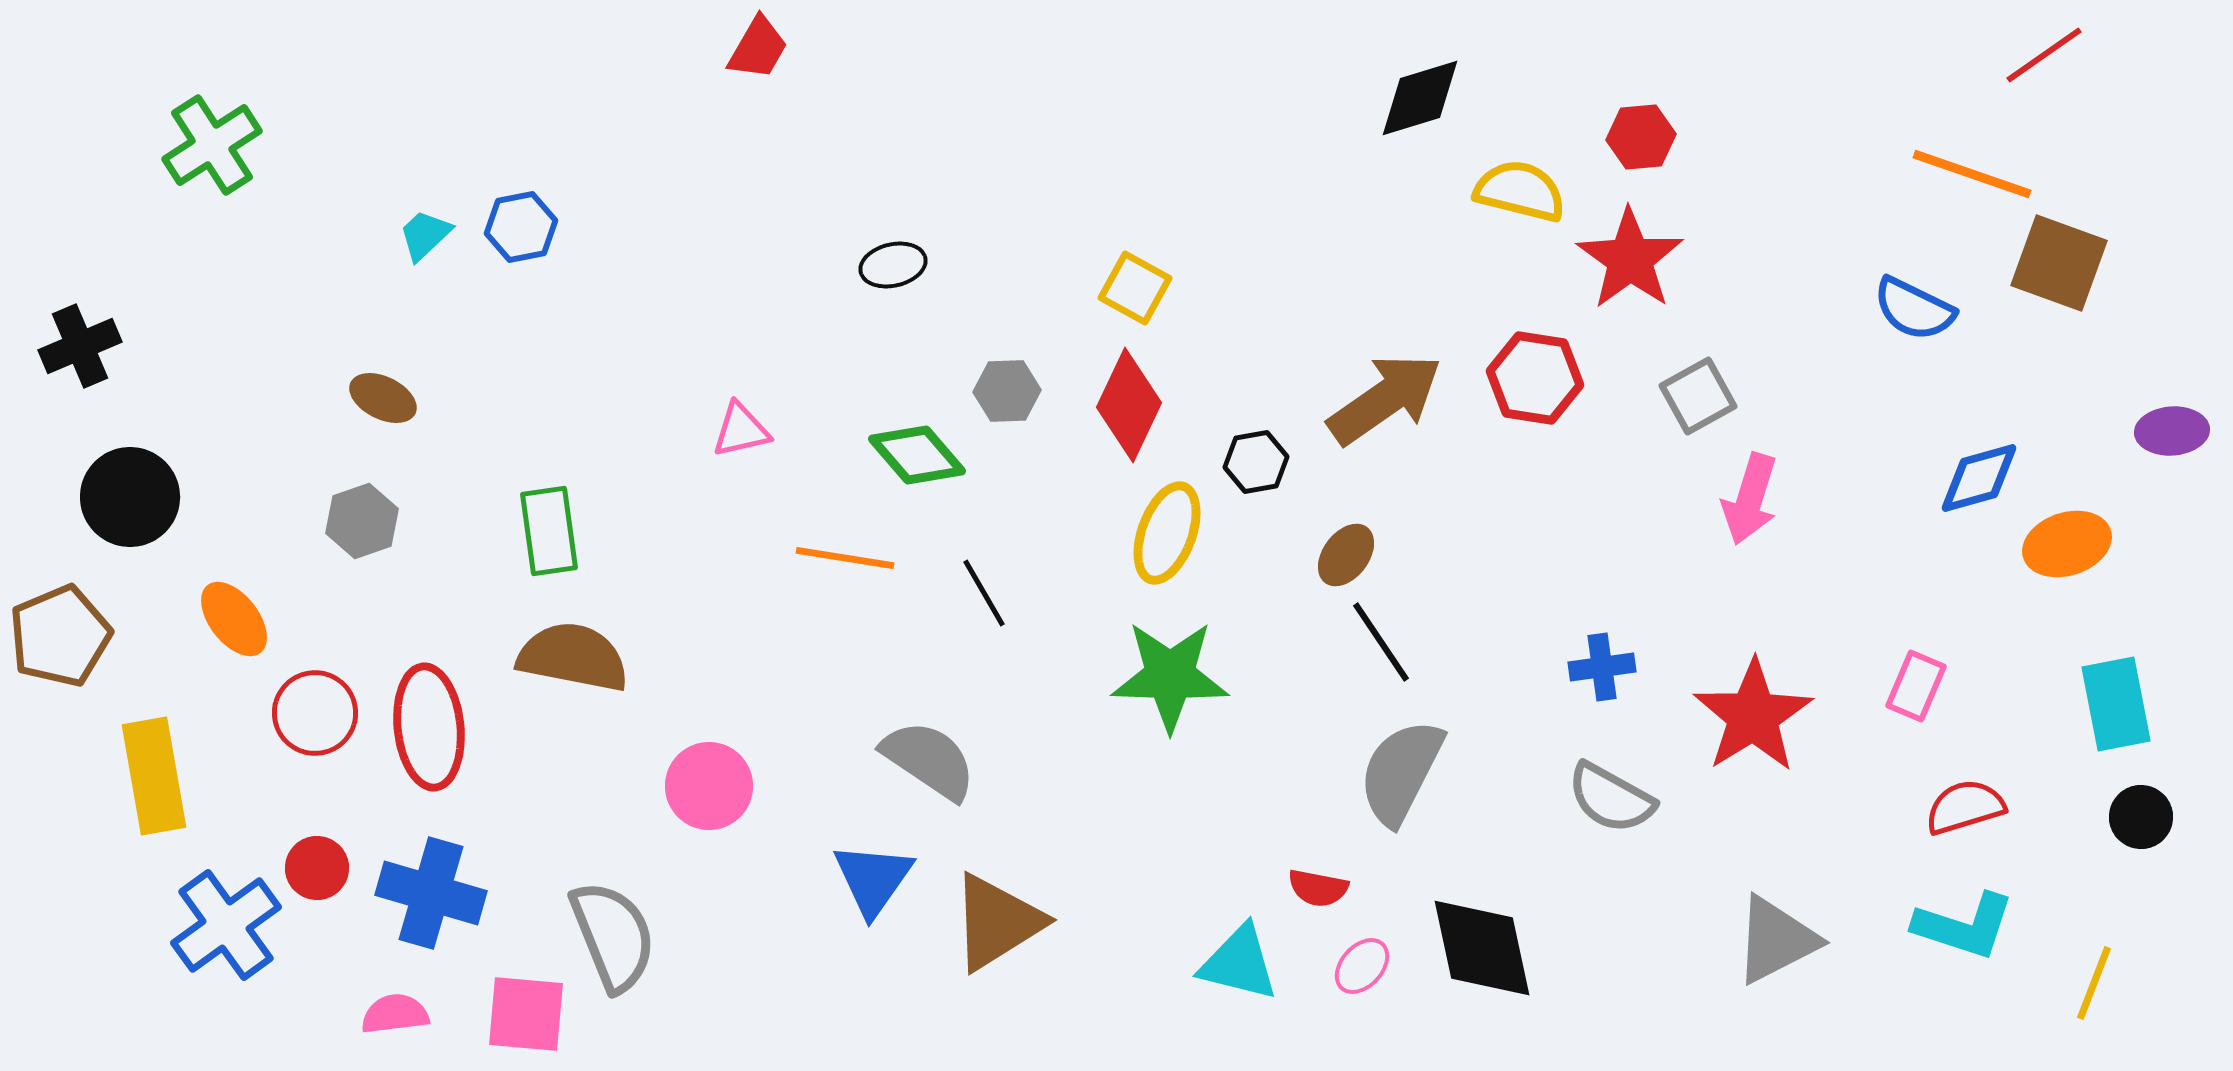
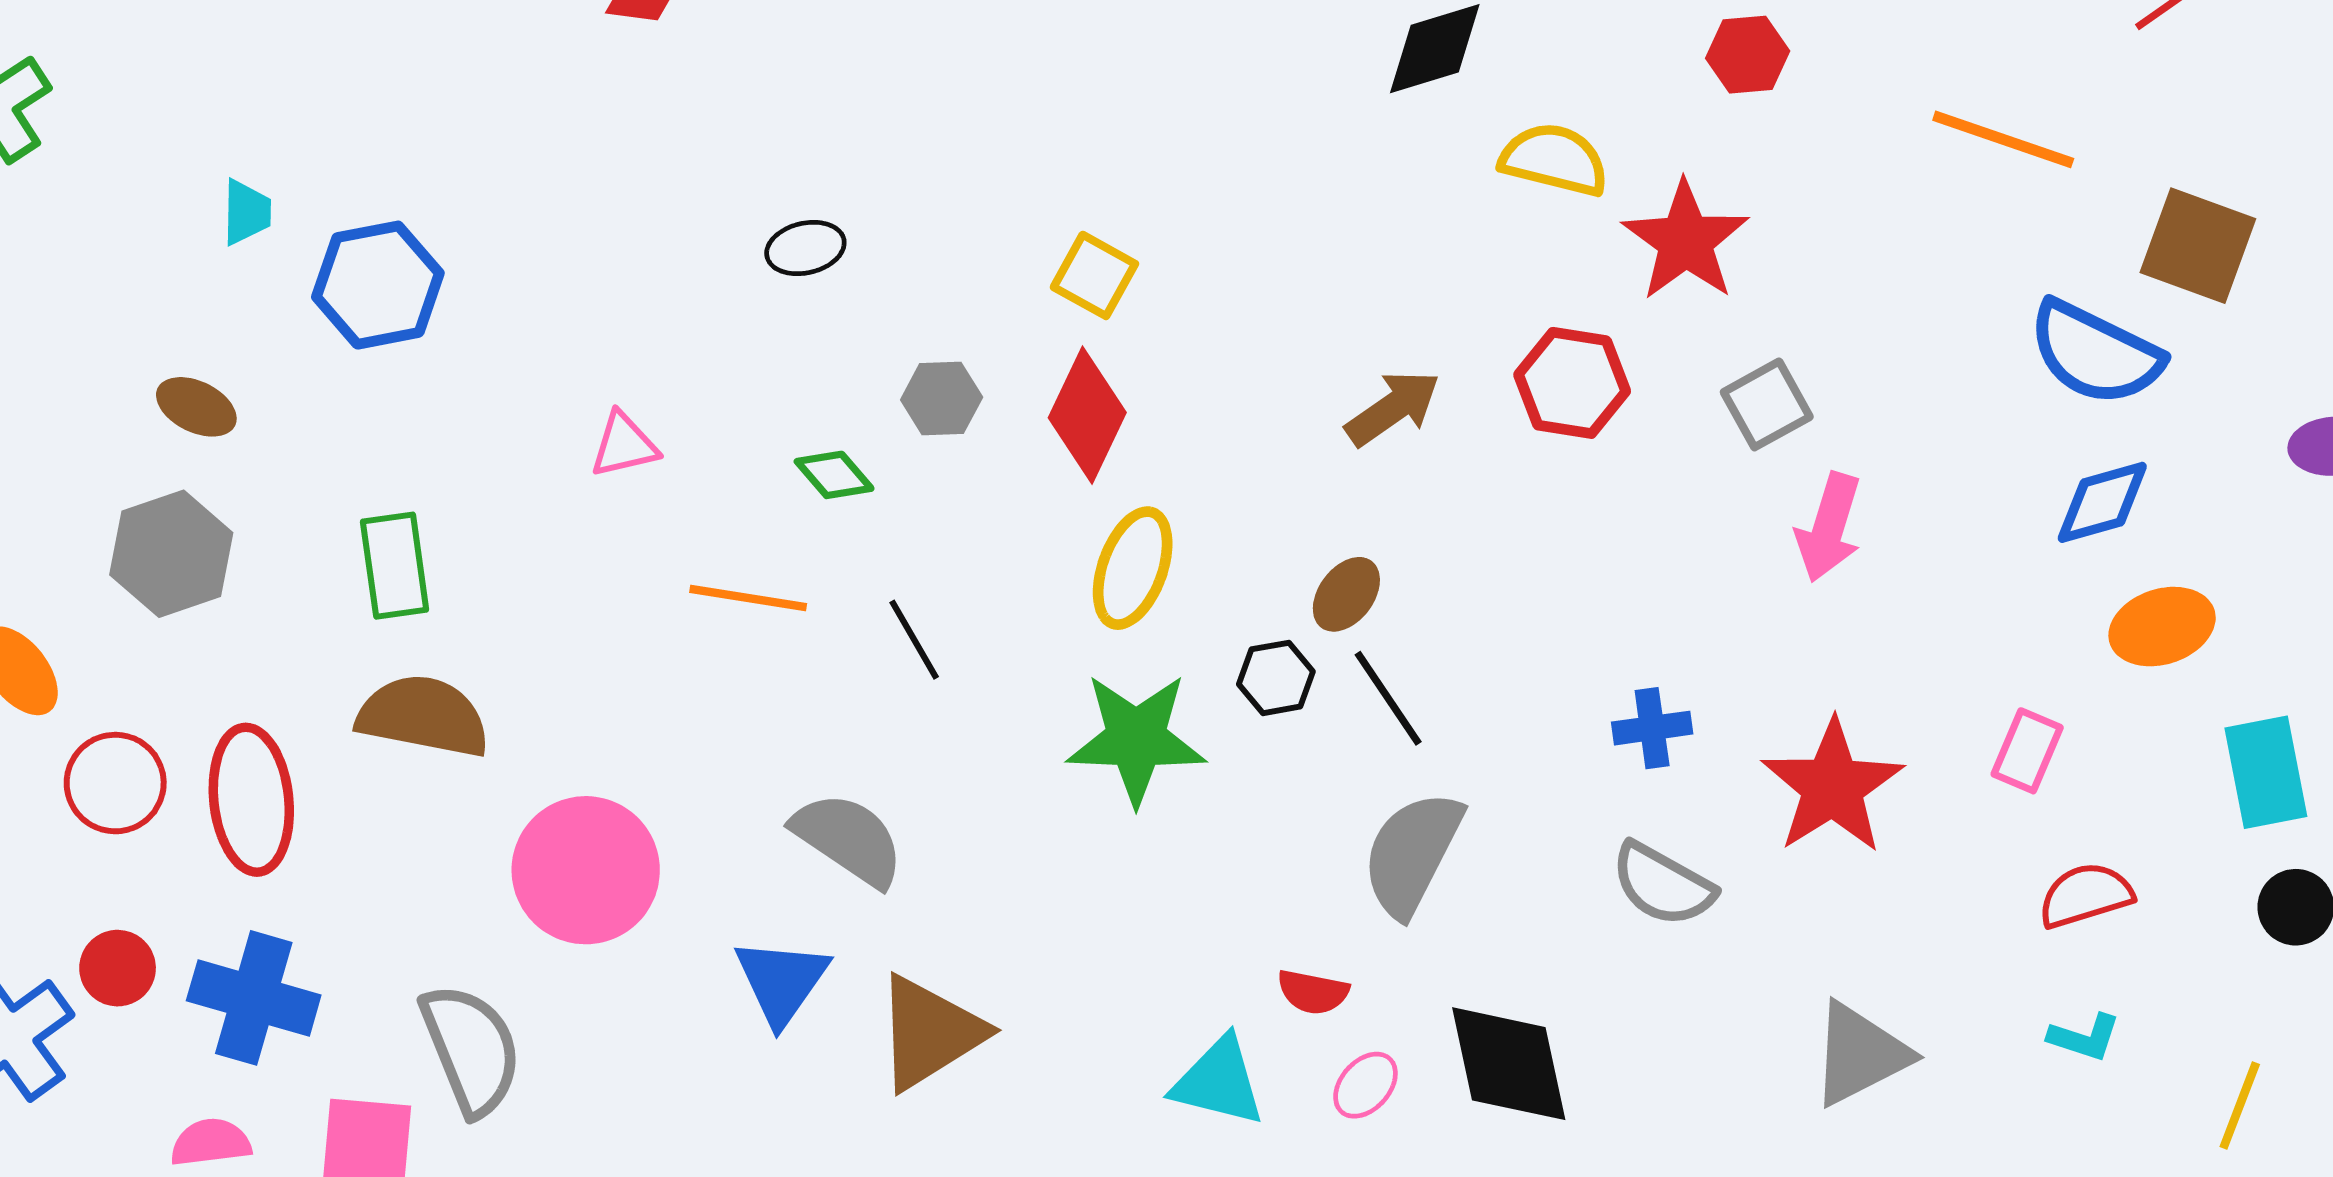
red hexagon: (1641, 137) -> (1748, 55), moved
orange line: (1972, 174) -> (2003, 139), moved
blue hexagon: (521, 227) -> (378, 285), moved, size x1.5
cyan trapezoid: (425, 235) -> (247, 212), turned 134
blue semicircle: (1914, 309) -> (2095, 353), moved, size x1.4
brown arrow: (1385, 399) -> (1393, 408), size x0.7
green diamond: (917, 455) -> (834, 475), size x0.7
black hexagon: (1256, 462) -> (1276, 678), moved
gray hexagon: (362, 521) -> (171, 554), size x1.4
orange ellipse: (2067, 544) -> (2162, 627), moved
pink circle: (709, 786) -> (586, 870), size x1.4
cyan L-shape: (1964, 926) -> (2084, 1037), size x0.6

